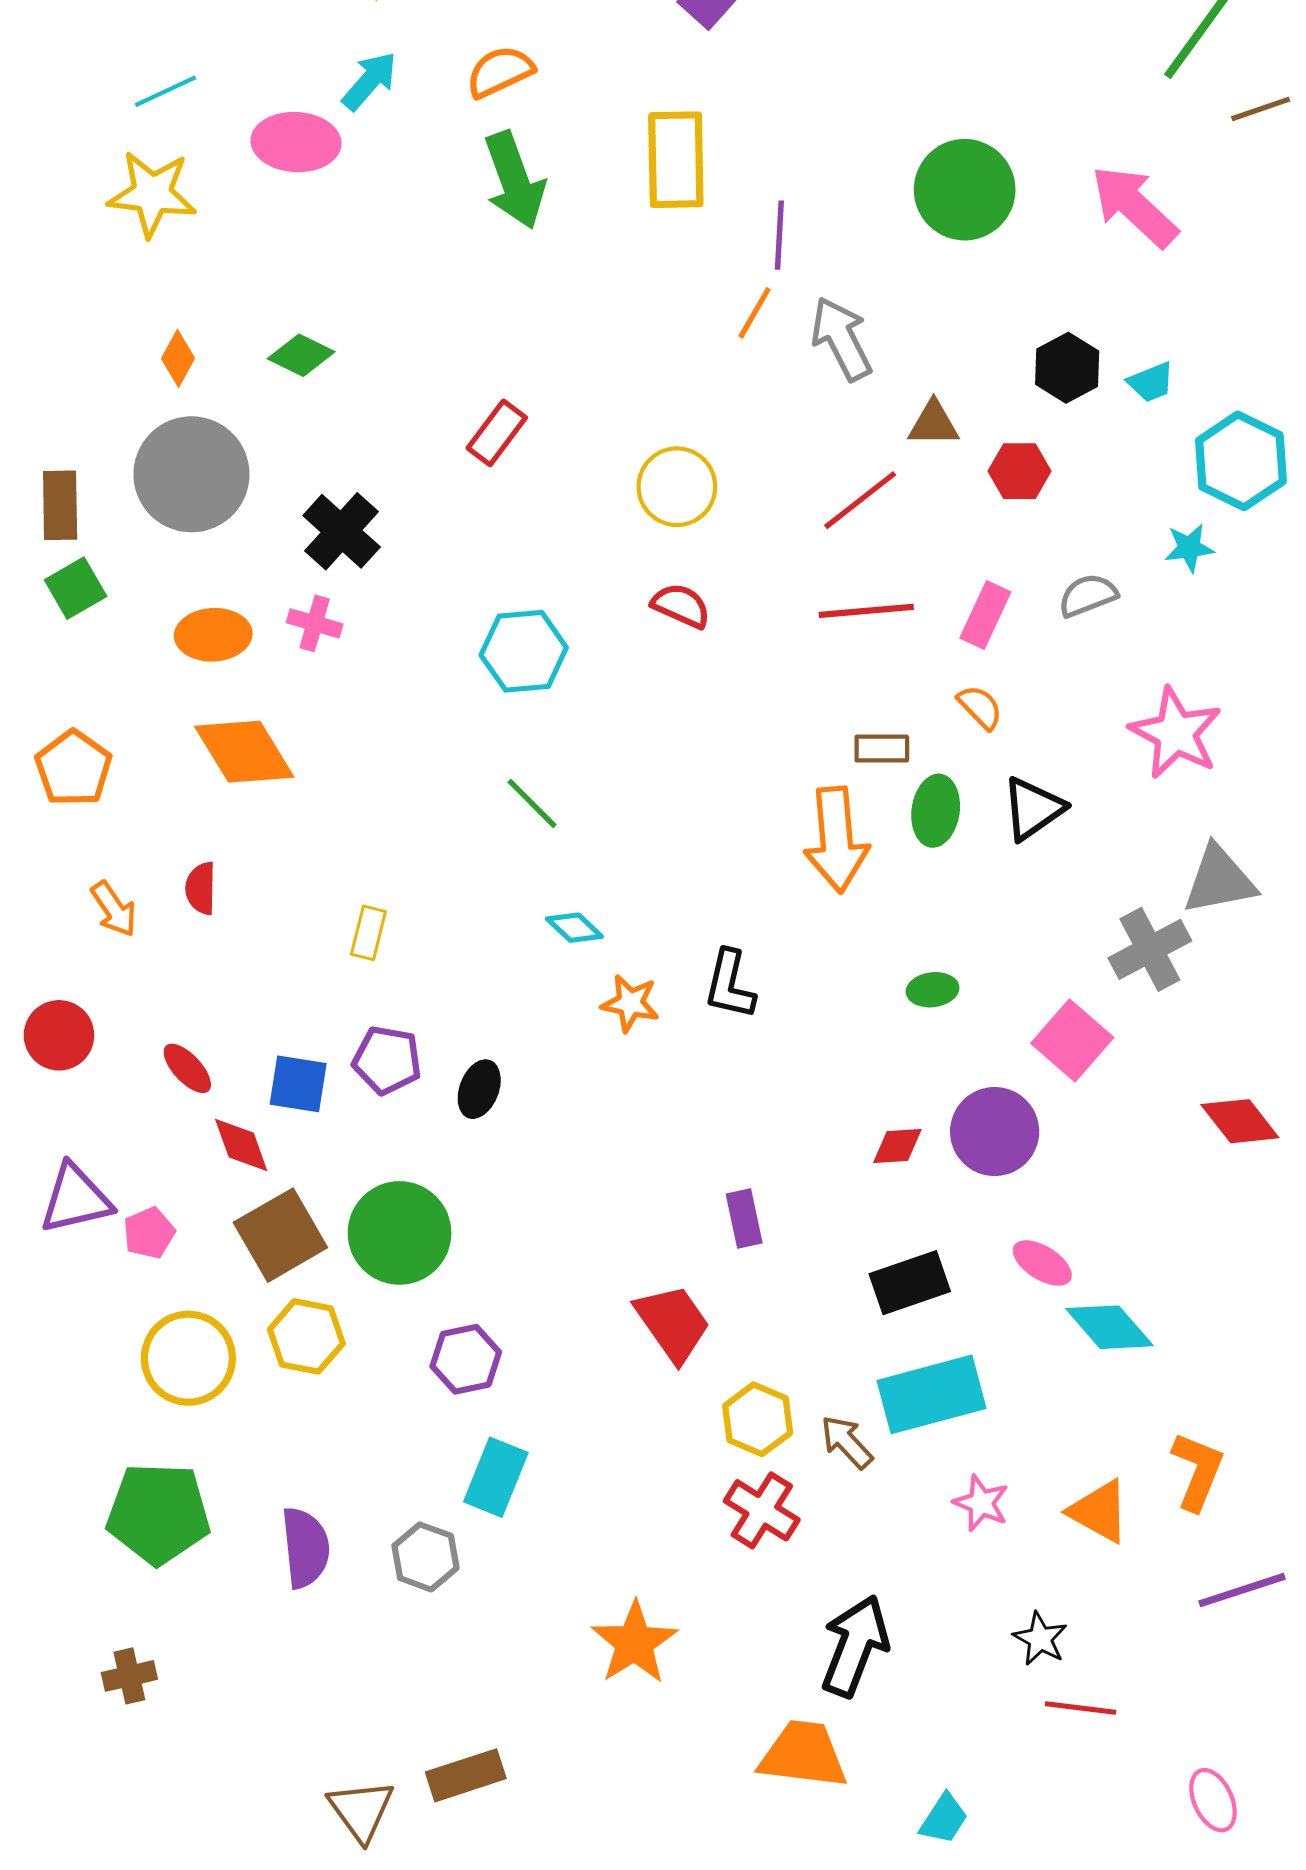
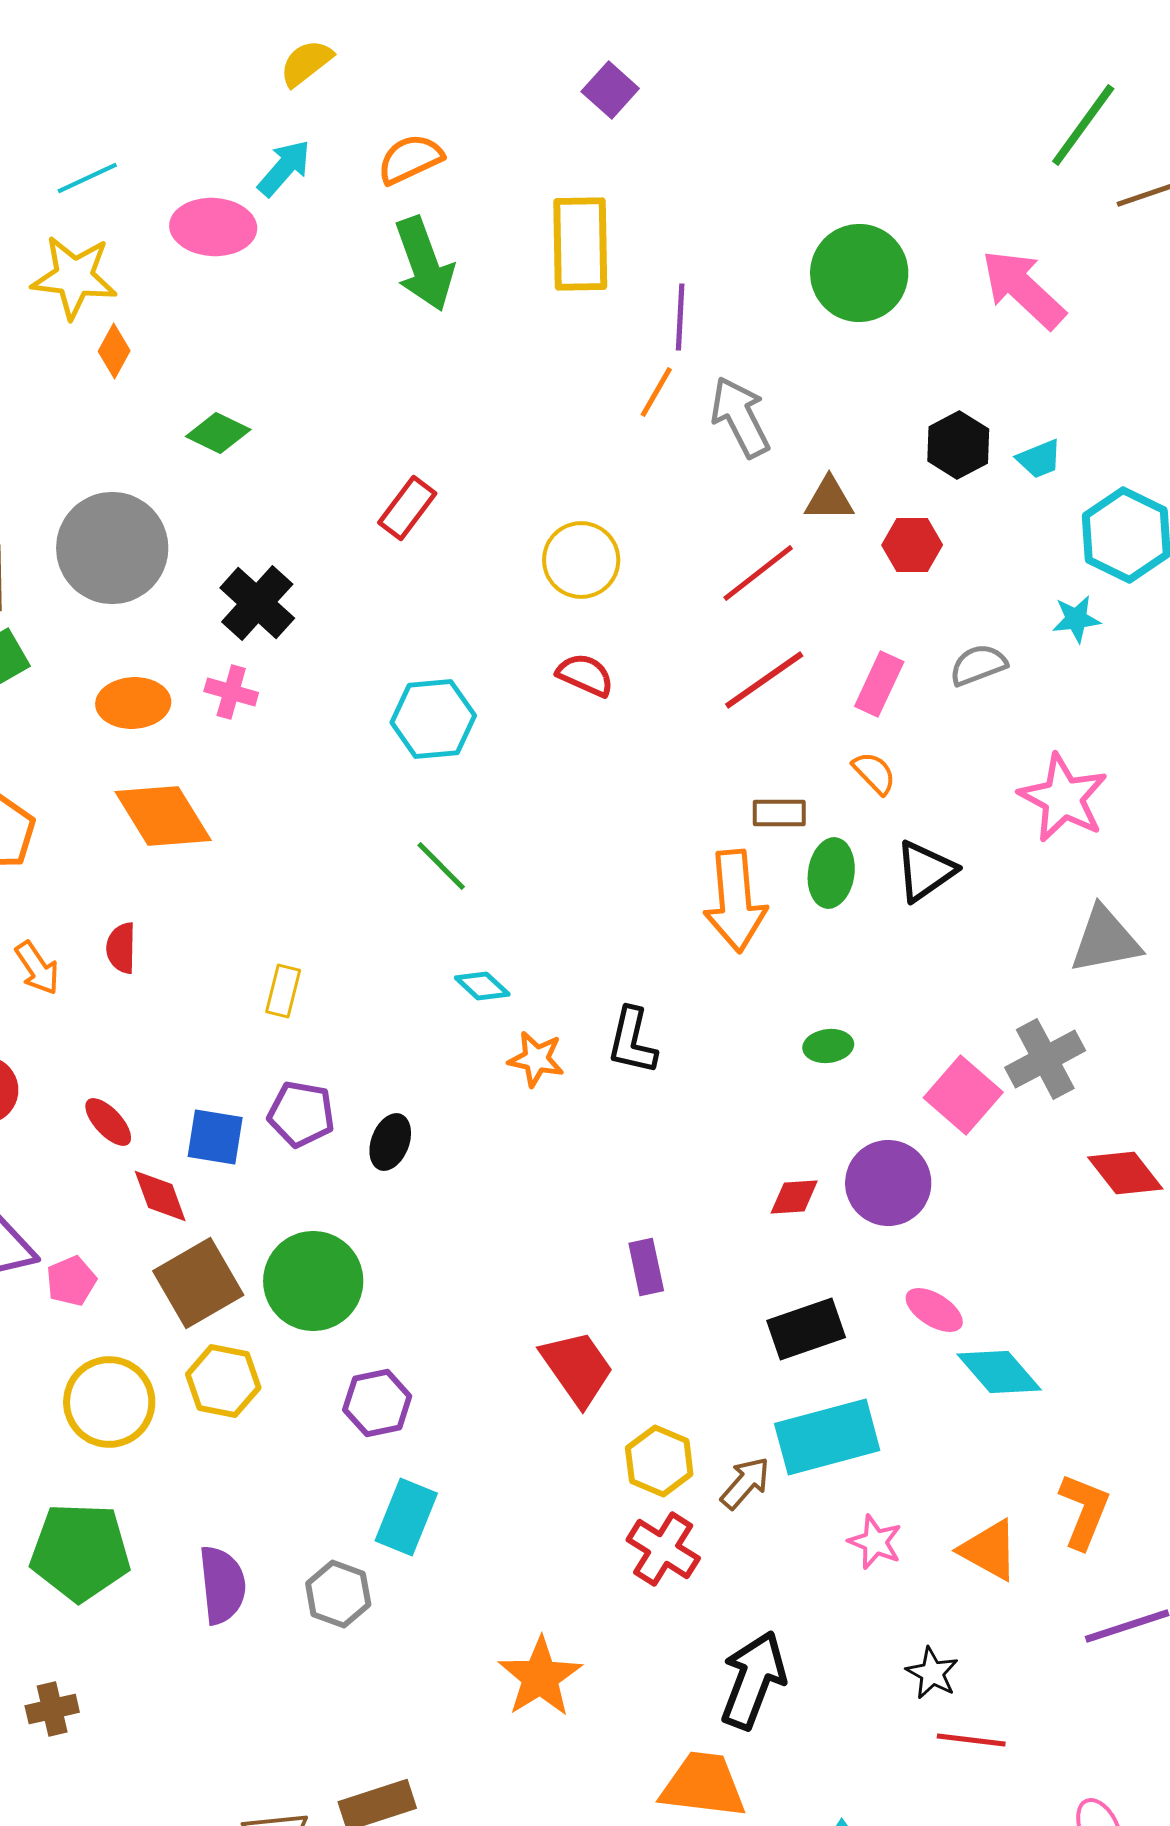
orange diamond: (178, 358) -> (114, 351), moved
red line: (866, 611) -> (764, 680), turned -30
gray cross: (1150, 949) -> (1045, 1059), moved
brown arrow: (847, 1442) -> (745, 1483), turned 84

